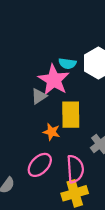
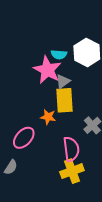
gray triangle: (39, 96) -> (63, 81), moved
pink ellipse: (40, 165) -> (24, 138), moved

